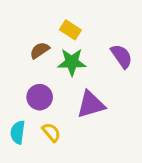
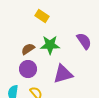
yellow rectangle: (70, 30) -> (42, 16), moved
brown semicircle: (40, 50) -> (28, 49), moved

